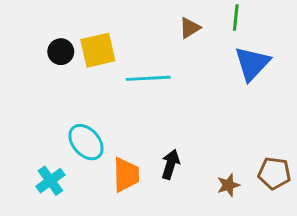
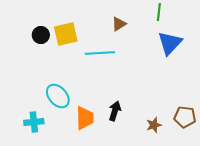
brown triangle: (190, 28) -> (119, 24), moved
cyan cross: (50, 181) -> (34, 122), turned 30

